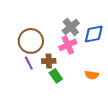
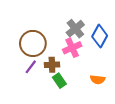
blue diamond: (94, 34) -> (100, 36), turned -50
purple line: (29, 63) -> (31, 67), turned 64

